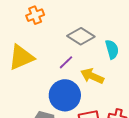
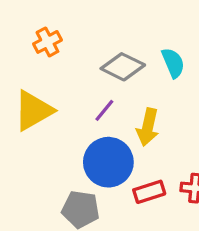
cyan semicircle: (112, 49) -> (173, 63), moved
yellow arrow: (92, 76) -> (148, 127), turned -95

